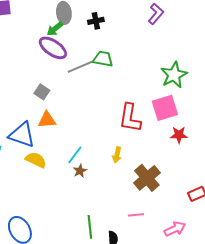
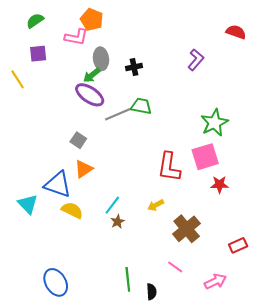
orange triangle: (47, 120) -> (83, 169), turned -30
yellow arrow: (117, 155) -> (156, 205), turned 49
pink line: (136, 215) -> (175, 267), turned 42

